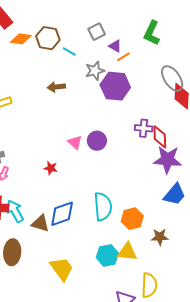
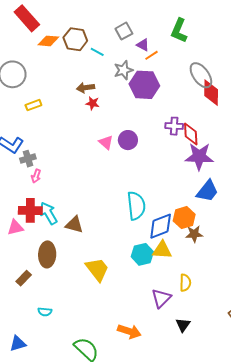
red star: (51, 168) -> (92, 103), moved
blue diamond: (62, 214) -> (161, 226), moved
orange hexagon: (132, 219) -> (184, 218), moved
yellow semicircle: (149, 285) -> (185, 283), size x0.7

